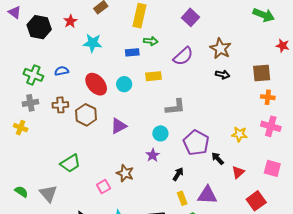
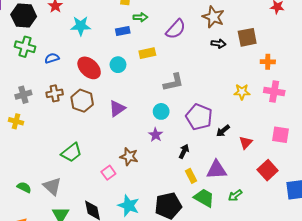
brown square: (262, 73) -> (247, 37), moved
green cross: (33, 75) -> (25, 47), moved
yellow star: (239, 134) -> (242, 92), moved
black arrow: (218, 158) -> (223, 131), turned -80

